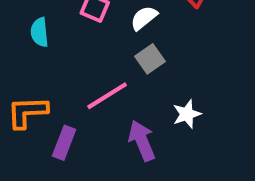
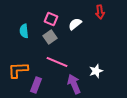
gray square: (150, 59) -> (50, 37), moved
pink line: (107, 96) -> (57, 62), turned 55

